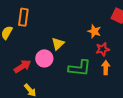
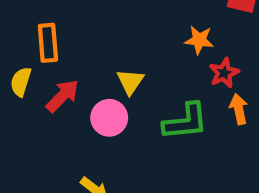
red arrow: (22, 66) -> (62, 96), moved

